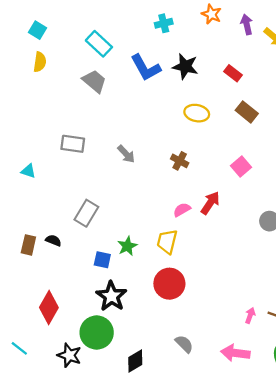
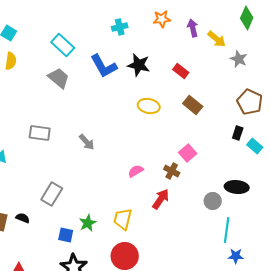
orange star: (211, 14) -> (162, 19), turned -30
brown cross: (180, 161) -> (172, 171), moved
red arrow: (210, 203) -> (161, 199), moved
pink semicircle: (182, 210) -> (136, 171), moved

